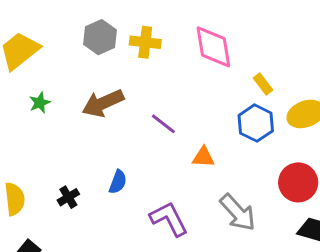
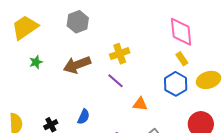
yellow cross: (145, 42) -> (120, 54), moved, turned -30
pink diamond: (213, 47) -> (181, 32), moved

